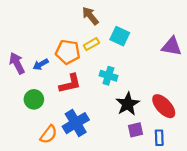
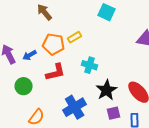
brown arrow: (90, 16) -> (45, 12), moved
cyan square: (120, 36) -> (107, 12), moved
blue cross: (76, 123) -> (75, 107), moved

